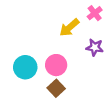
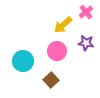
pink circle: (56, 65) -> (57, 51), moved

